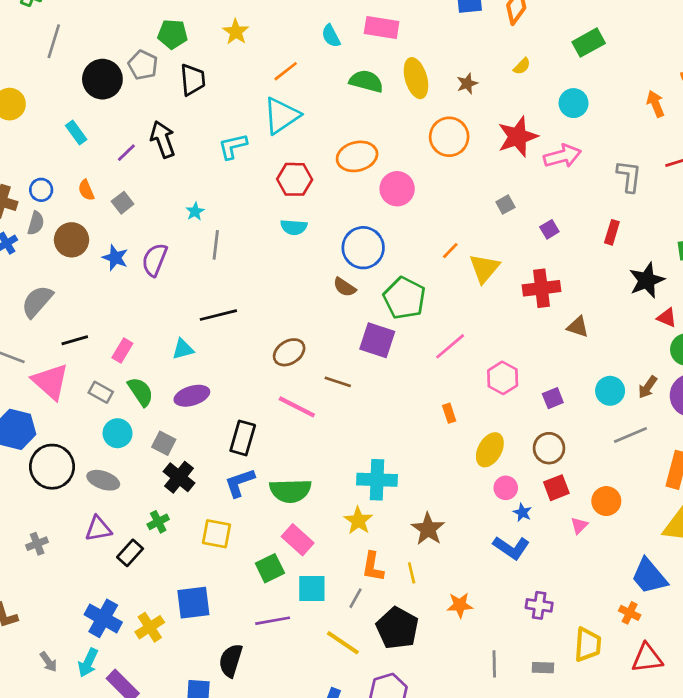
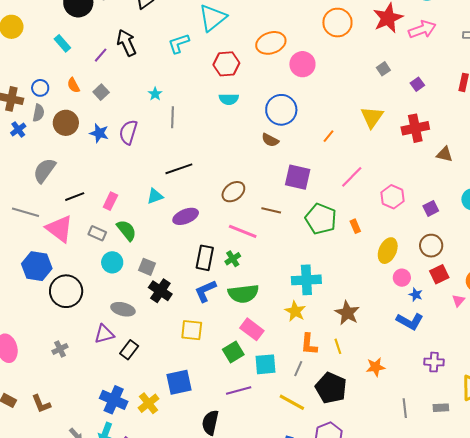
orange line: (450, 251) -> (329, 136), moved
green pentagon: (404, 298) -> (321, 219), moved
purple ellipse: (192, 396) -> (186, 216), moved
gray ellipse: (103, 480) -> (123, 309), moved
green cross: (158, 522) -> (233, 259), moved

